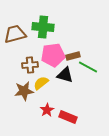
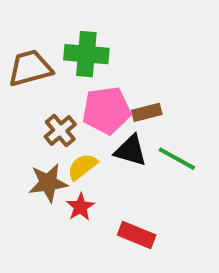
brown cross: (30, 65) -> (60, 130), turned -35
green line: (88, 67) -> (177, 159), moved
red star: (47, 110) -> (80, 207), moved

